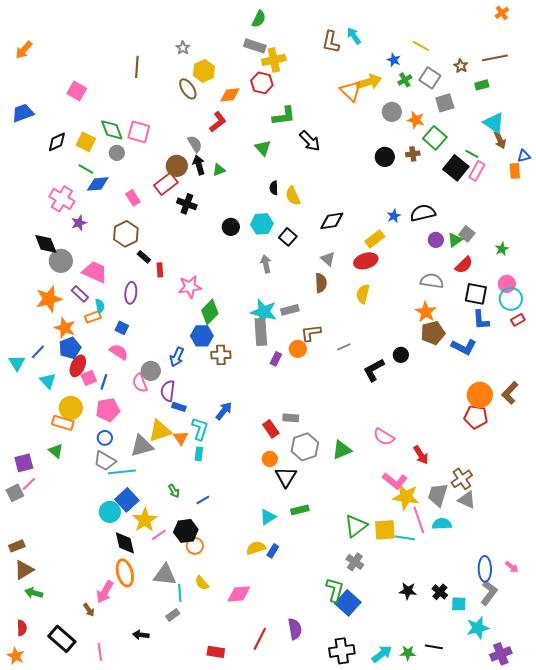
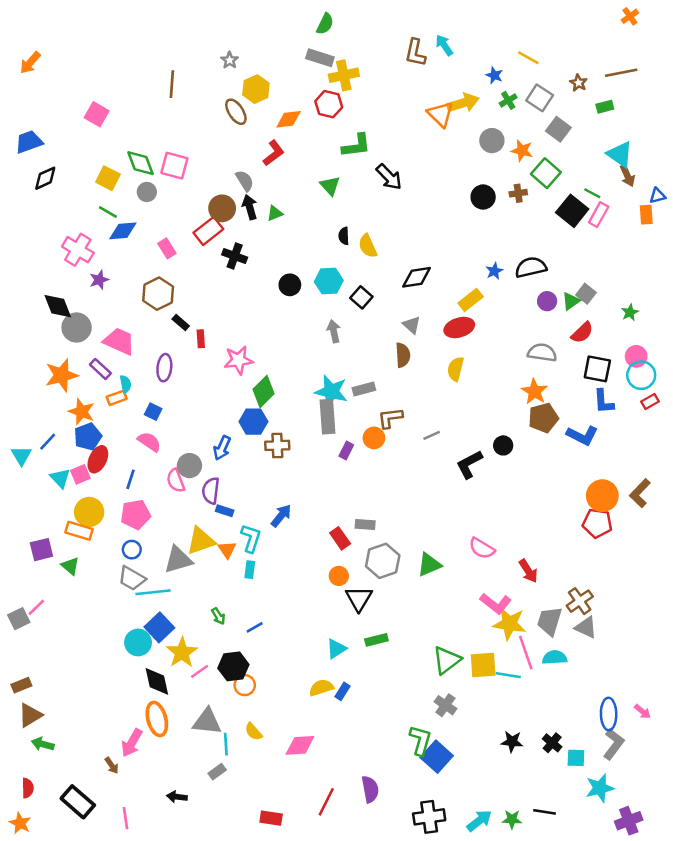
gray square: (445, 103) -> (558, 129), turned -36
black diamond: (57, 142) -> (45, 178), moved
pink square: (89, 378) -> (80, 474), moved
purple square: (24, 463) -> (41, 550), moved

